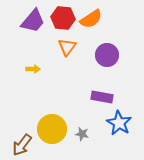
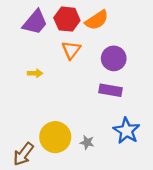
purple rectangle: (102, 97) -> (111, 90), moved

